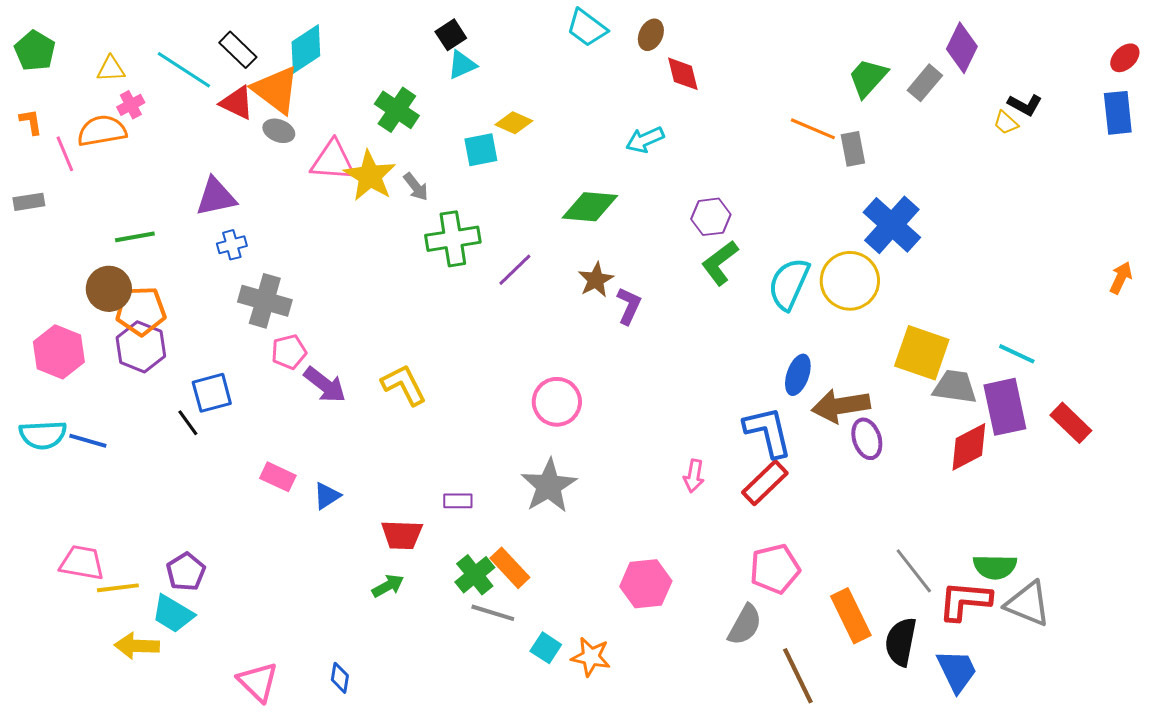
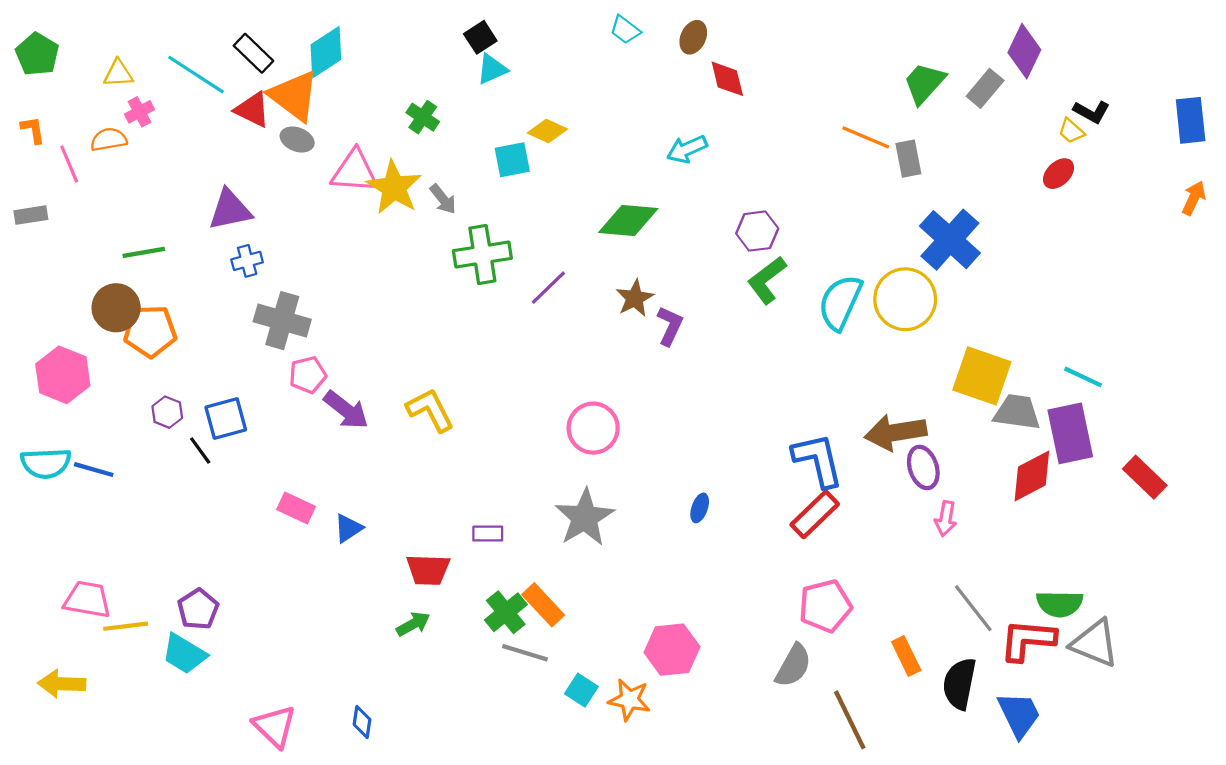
cyan trapezoid: (587, 28) -> (625, 30), size x0.7
red ellipse: (1125, 58) -> (1059, 174), moved
green cross: (397, 110) -> (423, 117), size x0.7
orange semicircle: (102, 131) -> (109, 140), size x0.7
orange arrow: (1121, 278) -> (1194, 198), moved
purple hexagon: (141, 347) -> (167, 412), moved, size x0.6
blue ellipse: (798, 375) -> (700, 508), moved, size x0.7
red rectangle: (1071, 423) -> (1145, 477), moved
pink arrow: (694, 476) -> (946, 519), moved
pink hexagon: (646, 584) -> (672, 650), moved
orange rectangle: (851, 616) -> (906, 656), size x0.7
yellow arrow: (137, 646) -> (62, 684), moved

